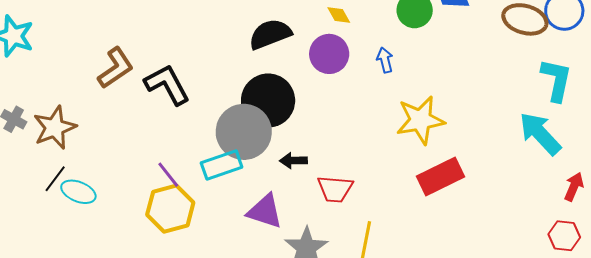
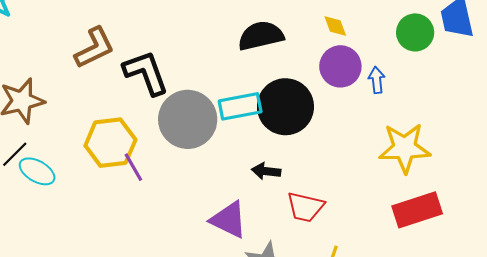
purple circle: (329, 54) -> (340, 66), moved
black circle: (268, 101) -> (285, 107), moved
gray circle: (244, 132) -> (188, 119), moved
cyan rectangle: (222, 165) -> (240, 106), moved
yellow hexagon: (170, 209) -> (110, 143), moved

